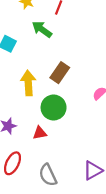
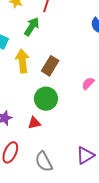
green arrow: (42, 29) -> (32, 27), turned 90
yellow arrow: (28, 83) -> (22, 61), moved

